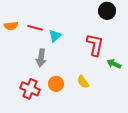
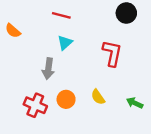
orange semicircle: (11, 26) -> (13, 31), turned 48
red line: (35, 28) -> (61, 15), moved
green arrow: (114, 64) -> (135, 103), moved

